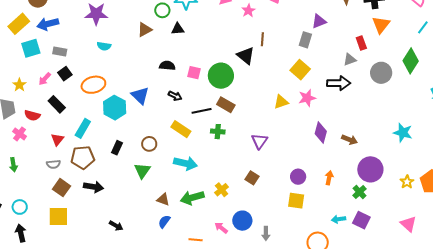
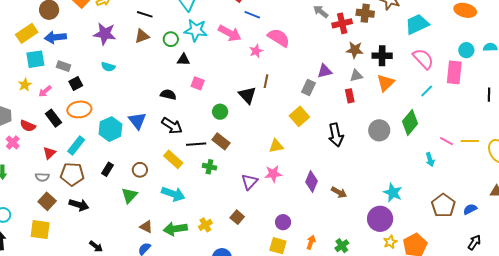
brown triangle: (145, 30) -> (142, 36), moved
red rectangle: (361, 43) -> (350, 96), moved
gray triangle: (350, 60) -> (356, 76), moved
pink square: (194, 73) -> (198, 83), moved
black square: (65, 74) -> (76, 83), moved
green circle: (221, 76) -> (220, 112), size x0.6
black arrow: (339, 83) -> (336, 135), turned 70
yellow star: (19, 85) -> (25, 85), moved
orange ellipse: (93, 85) -> (79, 109), moved
black arrow: (175, 96) -> (172, 126), size x1.5
pink star: (307, 98) -> (273, 174), moved
purple circle: (370, 169) -> (380, 219), moved
orange arrow: (329, 178) -> (311, 242), moved

